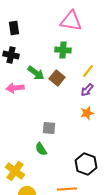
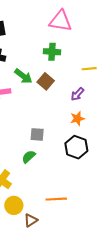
yellow line: (88, 71) -> (89, 69), moved, turned 48
green semicircle: (41, 149) -> (29, 157), turned 80
black hexagon: (86, 164) -> (76, 147), moved

